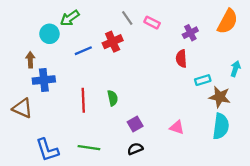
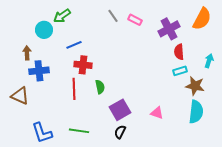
purple cross: (190, 33) -> (169, 29), size x1.5
red cross: (113, 42) -> (83, 65), moved, turned 30
red semicircle: (181, 59) -> (179, 52), moved
purple square: (135, 124) -> (120, 110), size x1.5
black semicircle: (135, 149) -> (120, 132), turned -40

